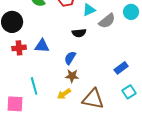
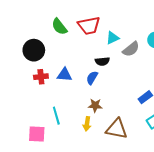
blue semicircle: (70, 58) -> (92, 78), moved
yellow arrow: (64, 94) -> (87, 124), turned -48

